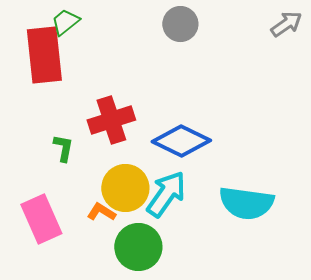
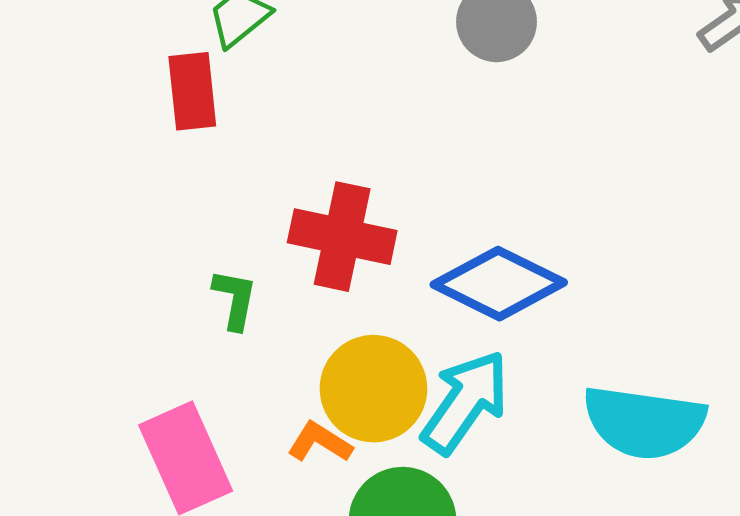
red rectangle: (44, 55) -> (192, 91), size x0.6
red cross: (111, 120) -> (342, 237), turned 30

